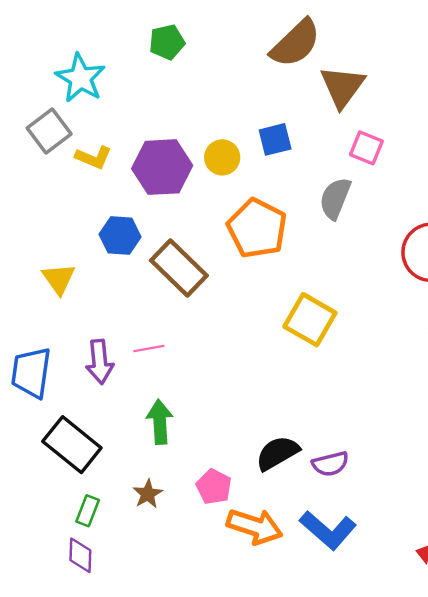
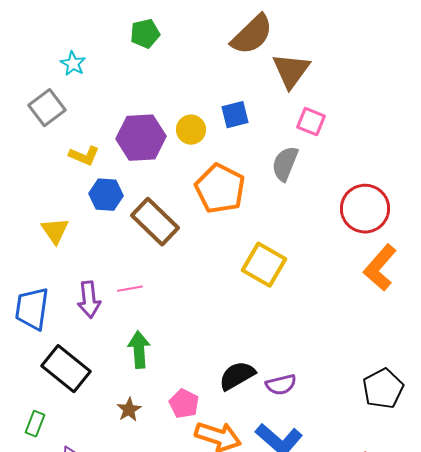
cyan star: (80, 78) -> (73, 64), size x0.6
yellow L-shape: (94, 157) -> (84, 156), moved
green rectangle: (88, 511) -> (35, 424), moved

